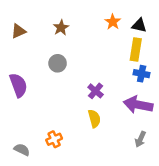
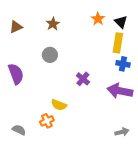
black triangle: (139, 25) -> (121, 22), turned 32
yellow semicircle: (94, 119) -> (59, 105), moved, turned 126
gray arrow: (140, 139) -> (122, 132), moved, turned -128

